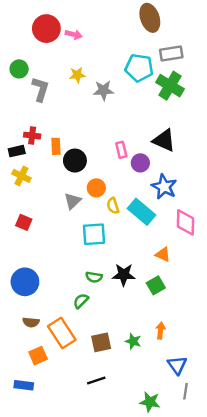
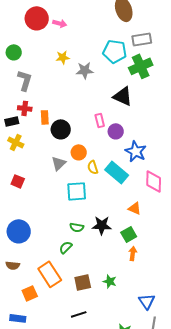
green cross: (170, 86) -> (141, 66), turned 35
gray L-shape: (40, 89) -> (25, 80), moved
black triangle: (164, 140) -> (123, 96), moved
brown semicircle: (31, 322) -> (13, 265), moved
orange arrow: (161, 331) -> (133, 253), moved

